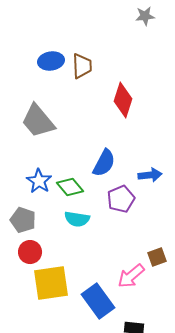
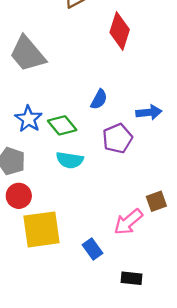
blue semicircle: (104, 163) -> (99, 99), size x0.7
blue rectangle: (98, 301) -> (92, 249), size x0.6

